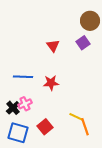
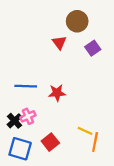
brown circle: (90, 21) -> (77, 21), moved
red triangle: (53, 46) -> (59, 42), moved
orange line: (85, 127) -> (95, 142), turned 30

